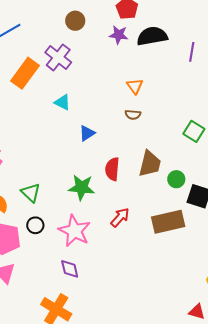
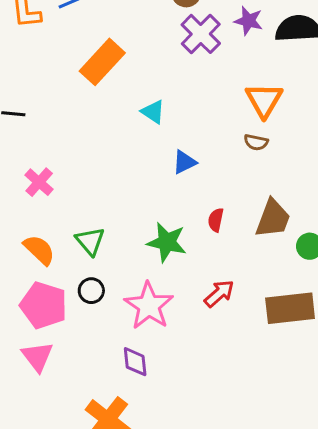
purple cross: (58, 57) -> (201, 34), moved
orange triangle: (135, 86) -> (264, 100), size x1.5
red semicircle: (112, 169) -> (216, 220), size x0.7

